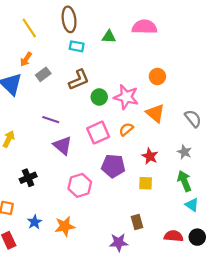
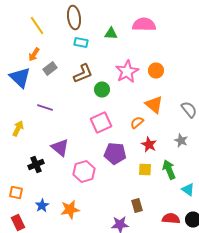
pink star: (126, 97) -> (127, 72), moved, turned 30
purple line: (51, 120) -> (45, 108), moved
orange semicircle: (126, 129) -> (137, 122), moved
purple triangle: (63, 145) -> (60, 148), moved
green arrow: (184, 181) -> (169, 170), moved

